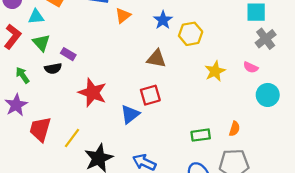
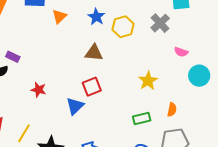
gray cross: (266, 39) -> (160, 23), moved
yellow star: (215, 71) -> (148, 81), moved
red star: (92, 93) -> (39, 90), size x0.6

